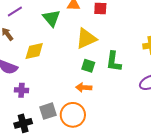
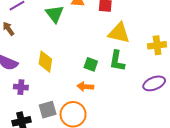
yellow triangle: (86, 39) -> (119, 33), moved, turned 35
yellow diamond: (34, 51) -> (45, 62), moved, turned -70

